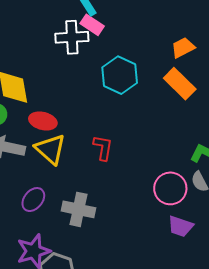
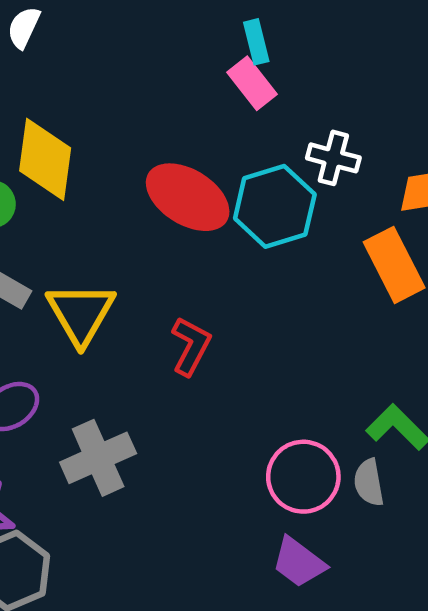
white cross: (72, 37) -> (333, 158), moved, size x0.7
red ellipse: (43, 121) -> (188, 197), moved, size x1.4
gray cross: (78, 209) -> (98, 458), turned 36

